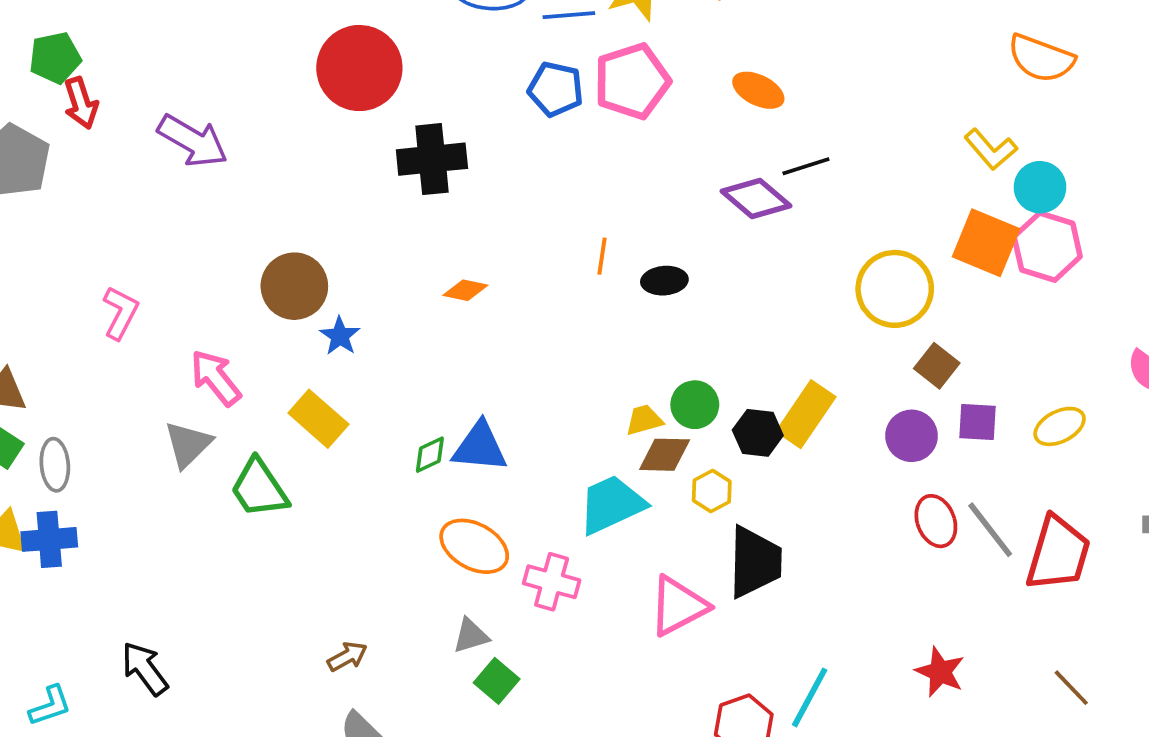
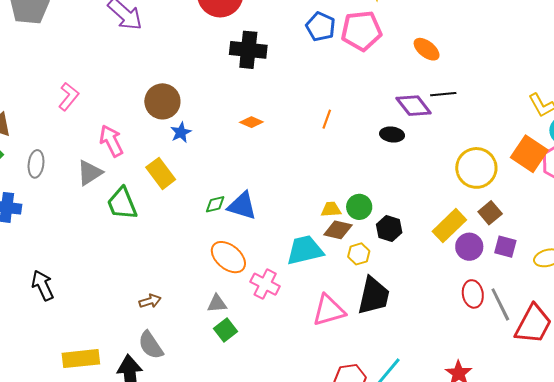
black ellipse: (664, 281) -> (392, 134), moved
yellow rectangle: (806, 414) -> (449, 226), moved
gray ellipse: (55, 465) -> (36, 164), moved

